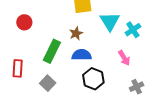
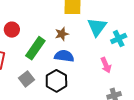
red circle: (24, 22) -> (12, 30), moved
black hexagon: (93, 79) -> (56, 81), moved

